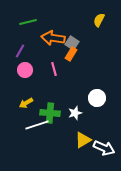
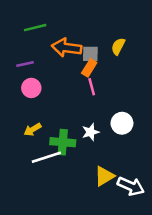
yellow semicircle: (99, 20) -> (118, 46), moved
gray square: (72, 43) -> (90, 54), turned -32
purple line: (20, 51) -> (25, 64), turned 48
pink line: (54, 69) -> (92, 87), moved
white star: (75, 113) -> (90, 132), moved

